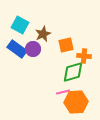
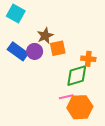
cyan square: (20, 25) -> (16, 14), moved
orange square: (66, 45) -> (58, 48), moved

